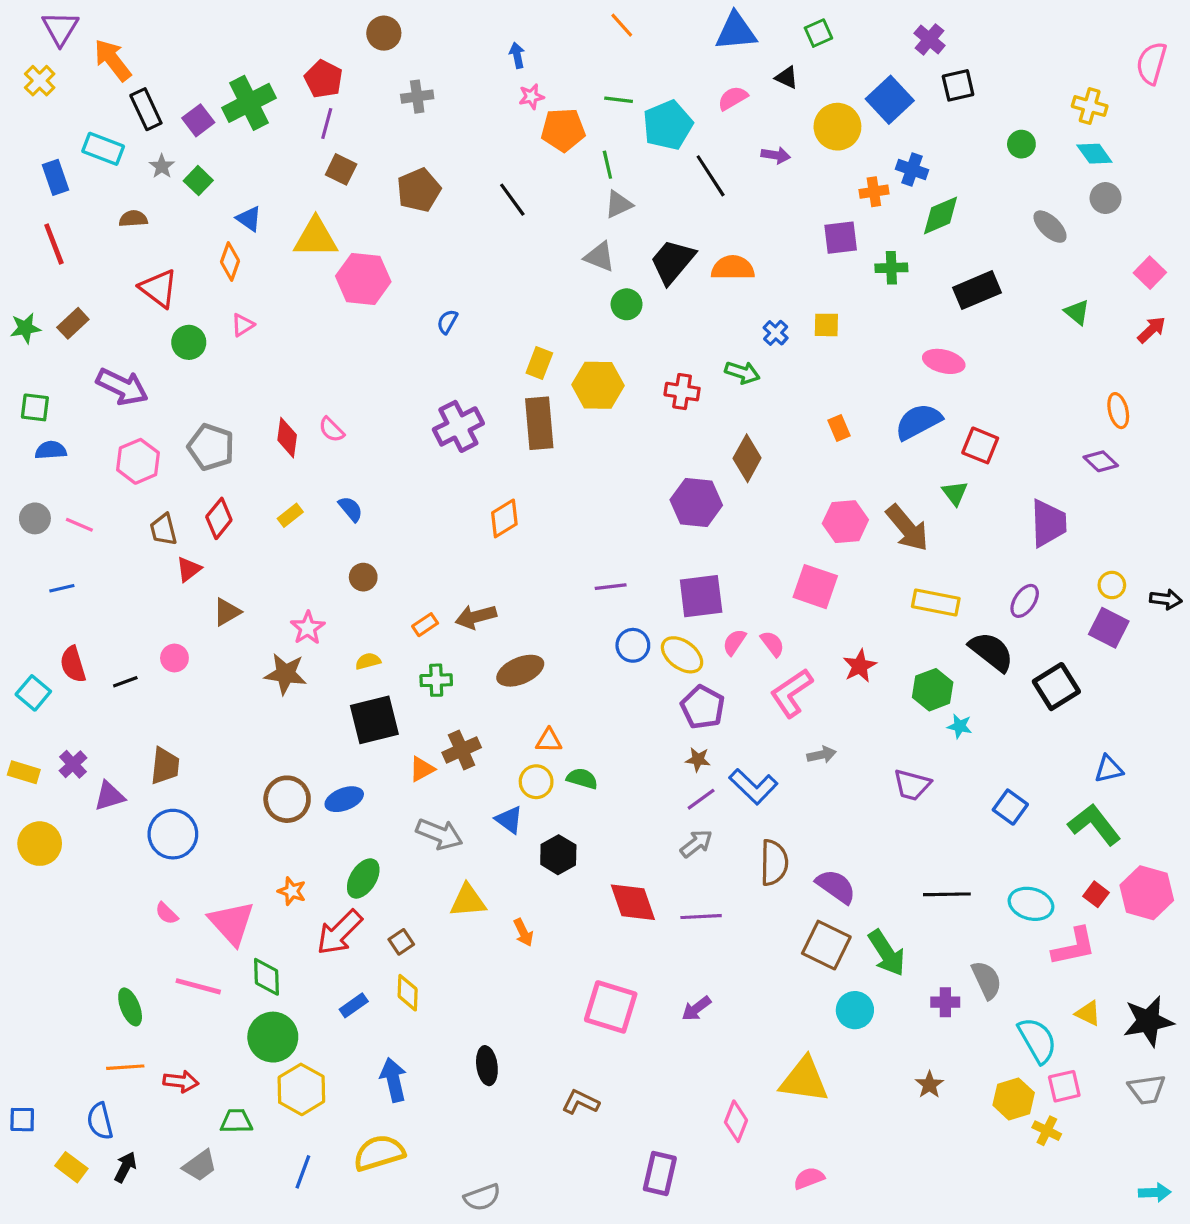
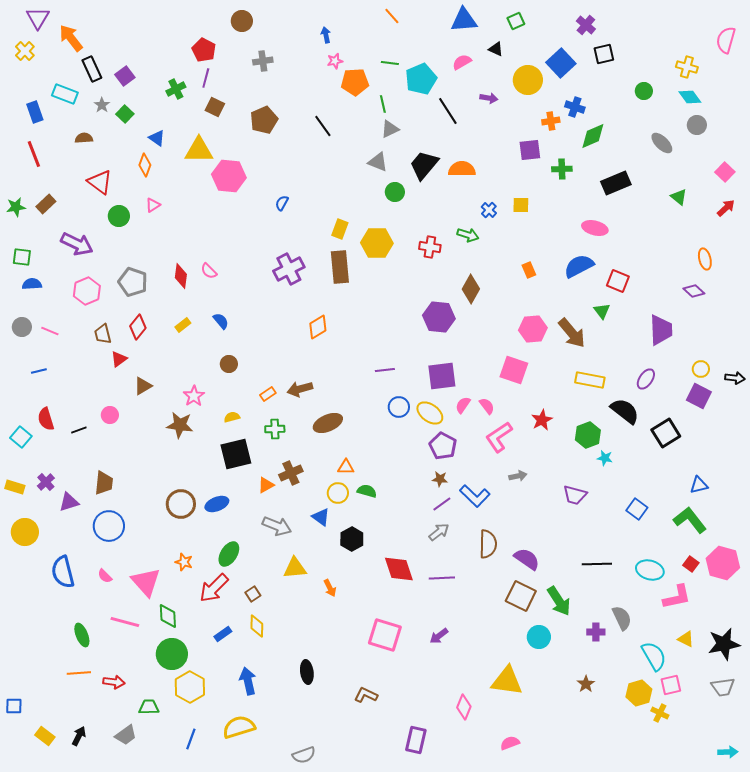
green cross: (249, 103) -> (176, 89), moved, size x0.6
blue semicircle: (100, 1121) -> (63, 572), moved, size x1.4

